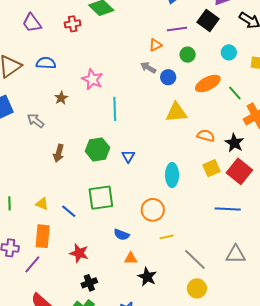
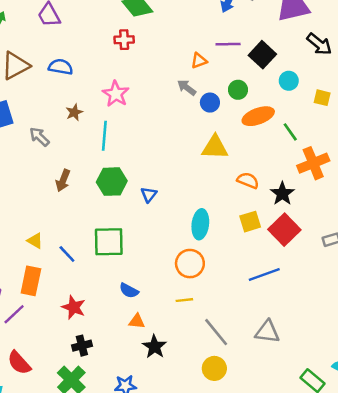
black square: (208, 21) -> (262, 55), moved
red cross: (73, 24) -> (124, 40), moved
green circle: (188, 55) -> (238, 90), moved
cyan line: (115, 109) -> (104, 136), moved
blue line: (228, 209) -> (264, 275), turned -30
orange circle: (153, 210) -> (190, 264), moved

